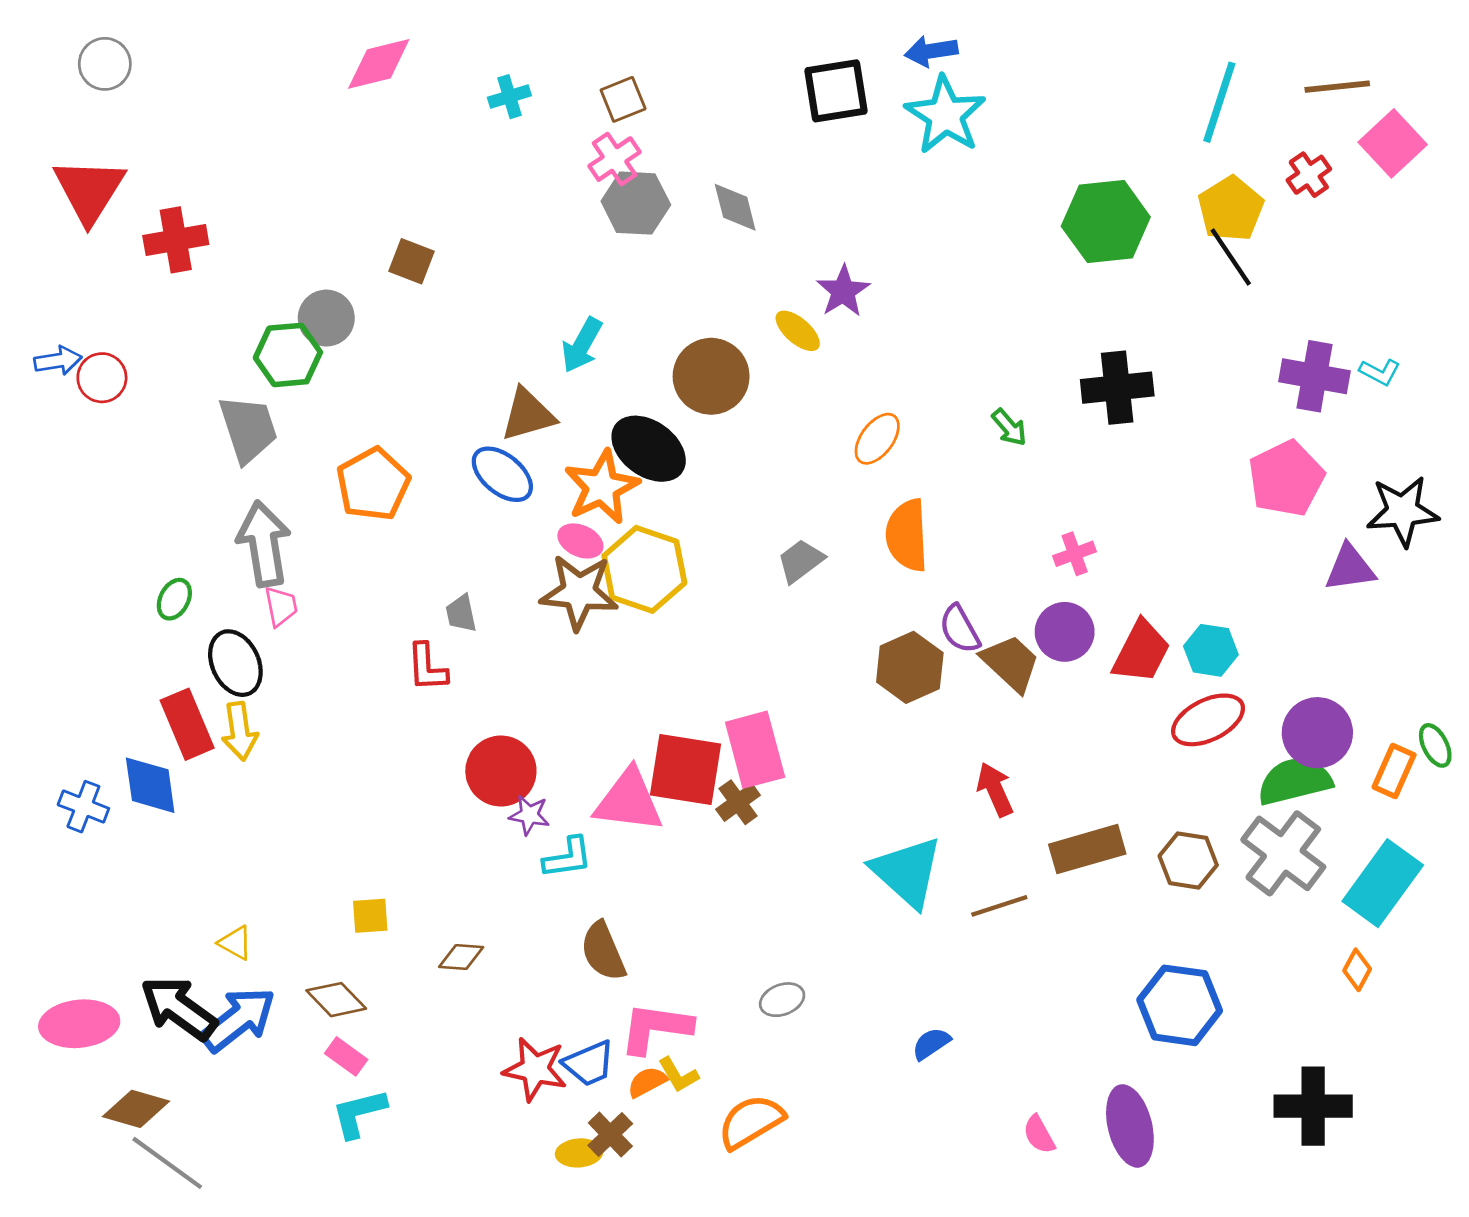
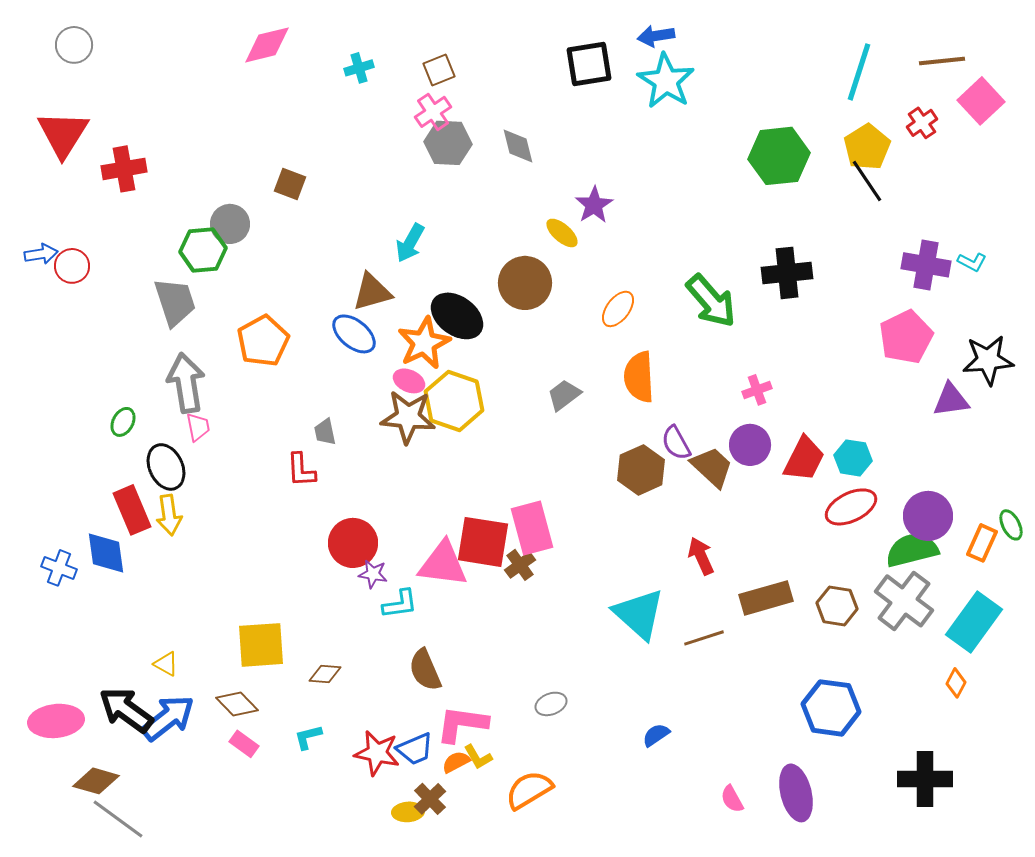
brown circle: (711, 376) -> (525, 283), moved
green arrow: (1009, 427) -> (711, 301), size x2.0
yellow square: (370, 916) -> (261, 645), size x1.8
cyan L-shape: (359, 1113) -> (308, 737), moved, size x0.7

